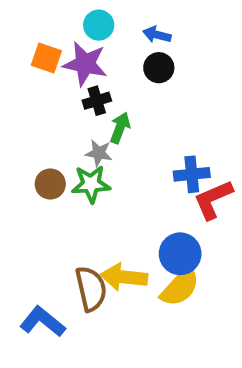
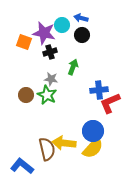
cyan circle: (99, 25) -> (62, 25), moved
orange square: (46, 58) -> (24, 42), moved
green arrow: (120, 128) -> (73, 67), moved
green star: (91, 184) -> (47, 95), turned 30

